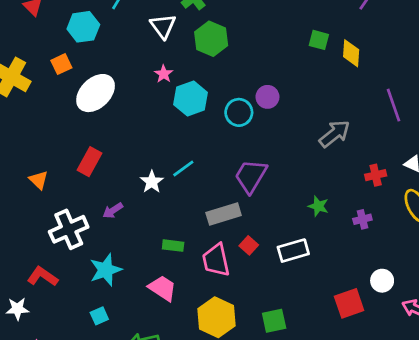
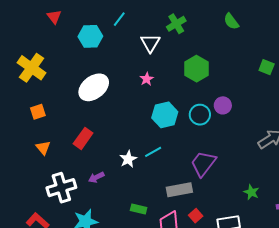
green hexagon: (211, 39) -> (197, 69), moved
orange square: (61, 64) -> (38, 112), moved
cyan hexagon: (191, 98) -> (165, 115), moved

